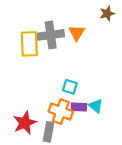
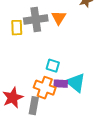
yellow rectangle: (29, 44) -> (17, 28), size x0.7
cyan triangle: (96, 106) -> (76, 83), size x1.5

